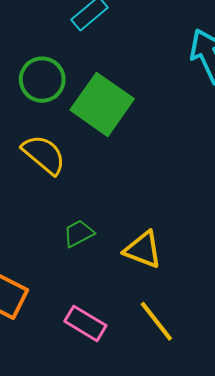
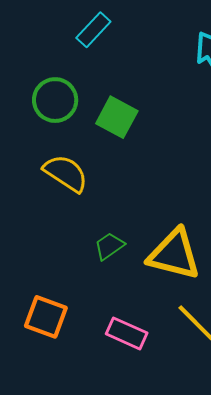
green square: (102, 104) -> (117, 117), size x0.7
yellow triangle: (143, 250) -> (174, 254), size x1.4

